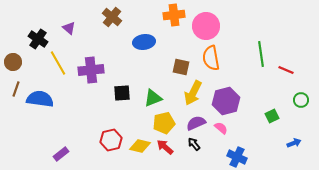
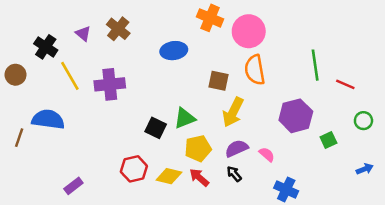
orange cross: (174, 15) -> (210, 18), turned 30
brown cross: (112, 17) -> (118, 29), moved
brown line: (16, 89) -> (19, 138), moved
black square: (122, 93) -> (156, 128), moved, turned 30
purple hexagon: (226, 101) -> (296, 116), moved
blue arrow: (294, 143) -> (365, 169), moved

